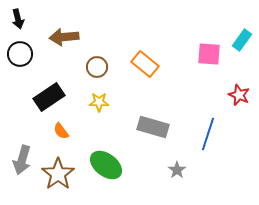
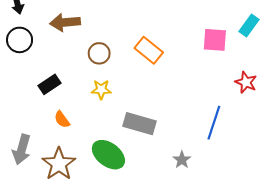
black rectangle: (49, 97) -> (50, 84), size x0.7
gray rectangle: (153, 127) -> (139, 124), moved

